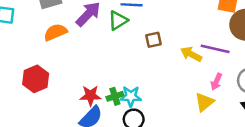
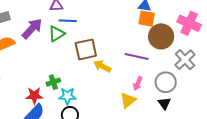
brown square: (154, 40) -> (86, 49), size x1.6
yellow arrow: (191, 54) -> (102, 66), moved
green cross: (115, 96) -> (53, 82), moved

